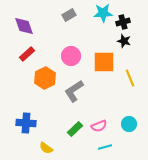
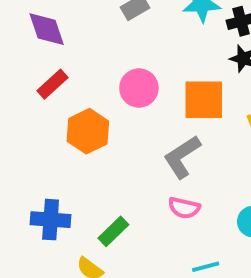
gray L-shape: (74, 91) -> (182, 157), moved
pink semicircle: (99, 126) -> (184, 208), moved, turned 35
green rectangle: (75, 129) -> (113, 231), moved

